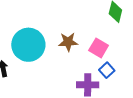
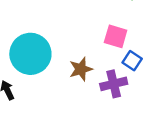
brown star: (68, 42) -> (81, 69), moved

